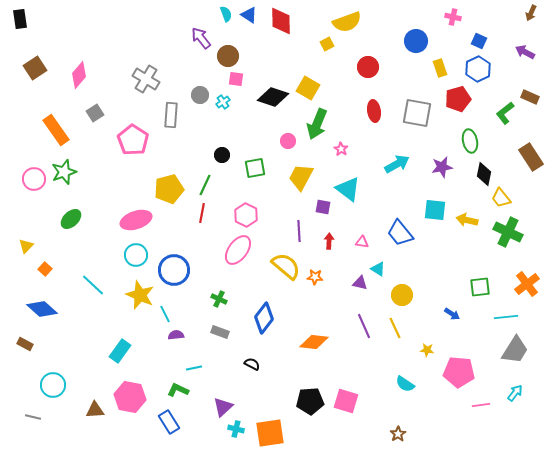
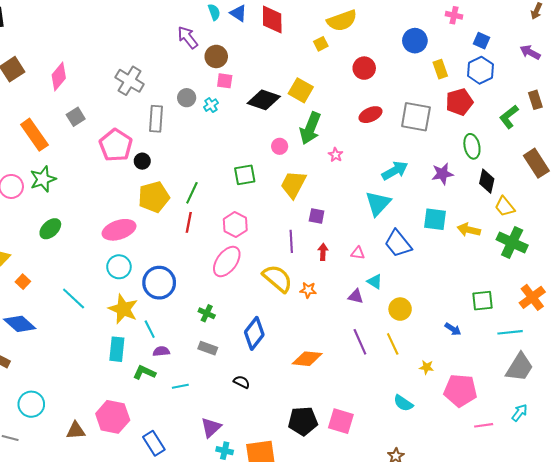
brown rectangle: (530, 97) -> (535, 100), turned 48
red ellipse: (374, 111) -> (371, 115), turned 75
black circle: (222, 155) -> (142, 161), moved
cyan triangle: (348, 189) -> (378, 203), moved, turned 36
cyan rectangle: (120, 351) -> (117, 349), moved, turned -30
green L-shape: (178, 390) -> (144, 372), moved

